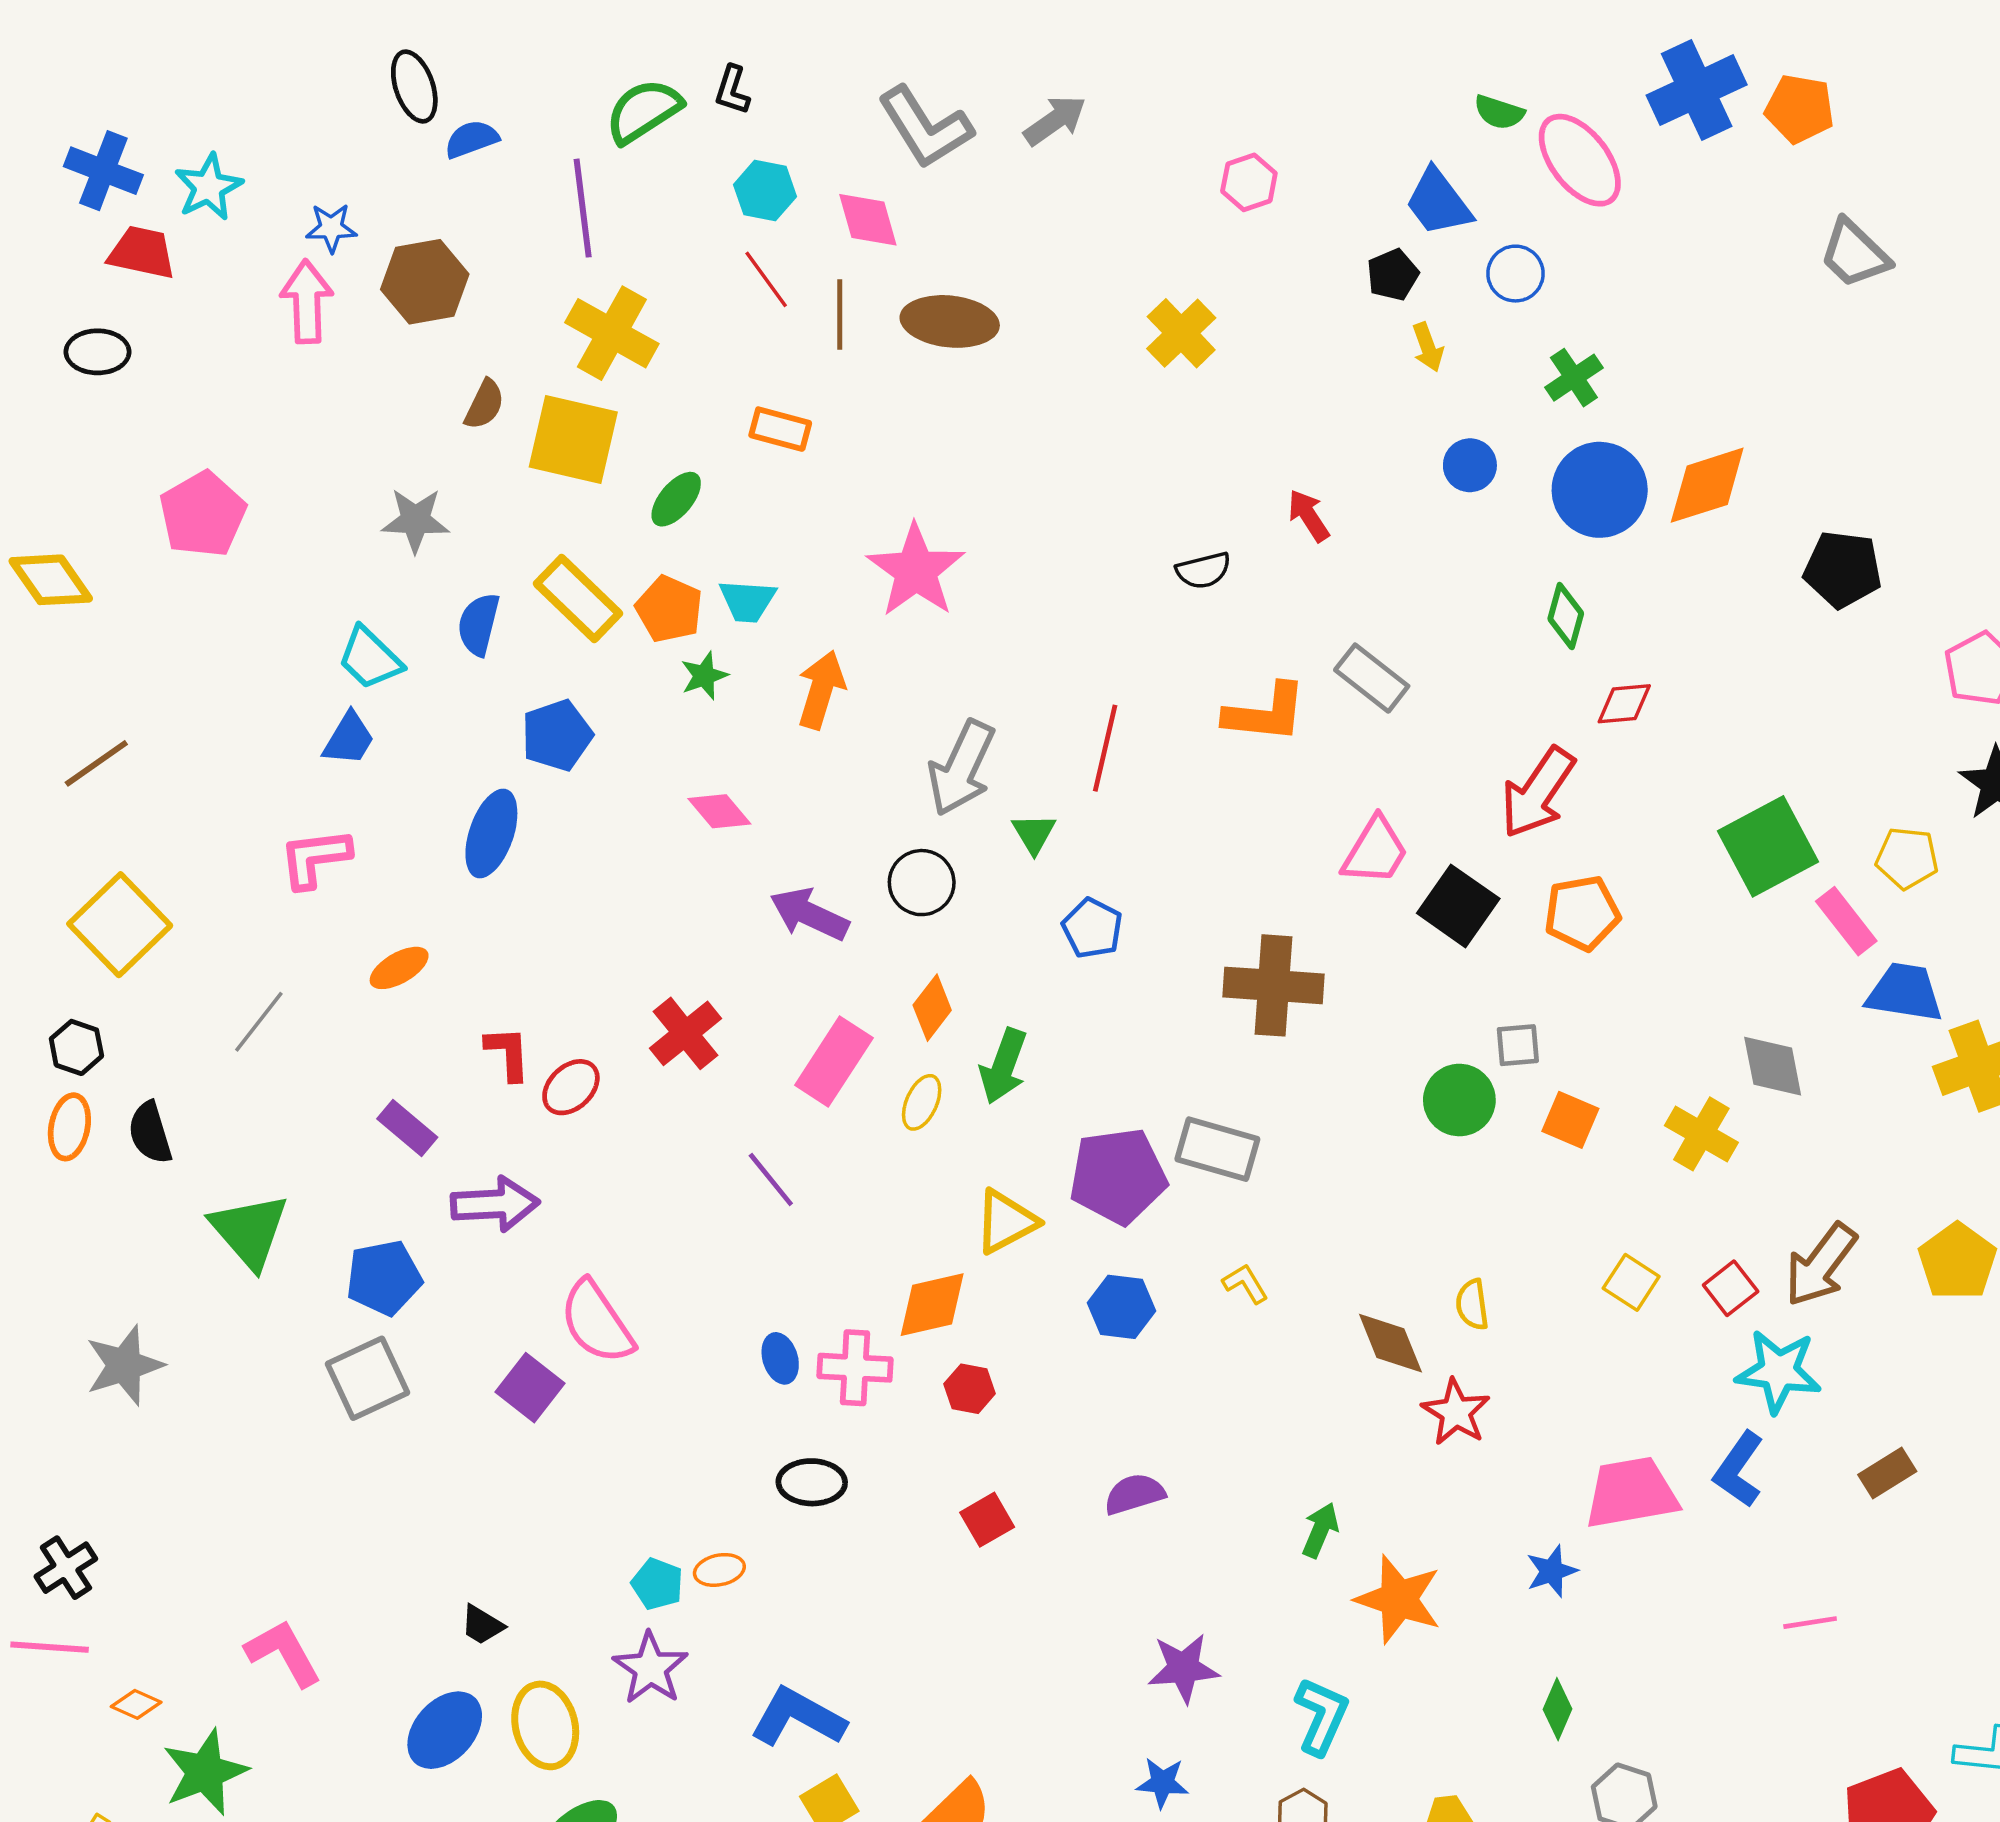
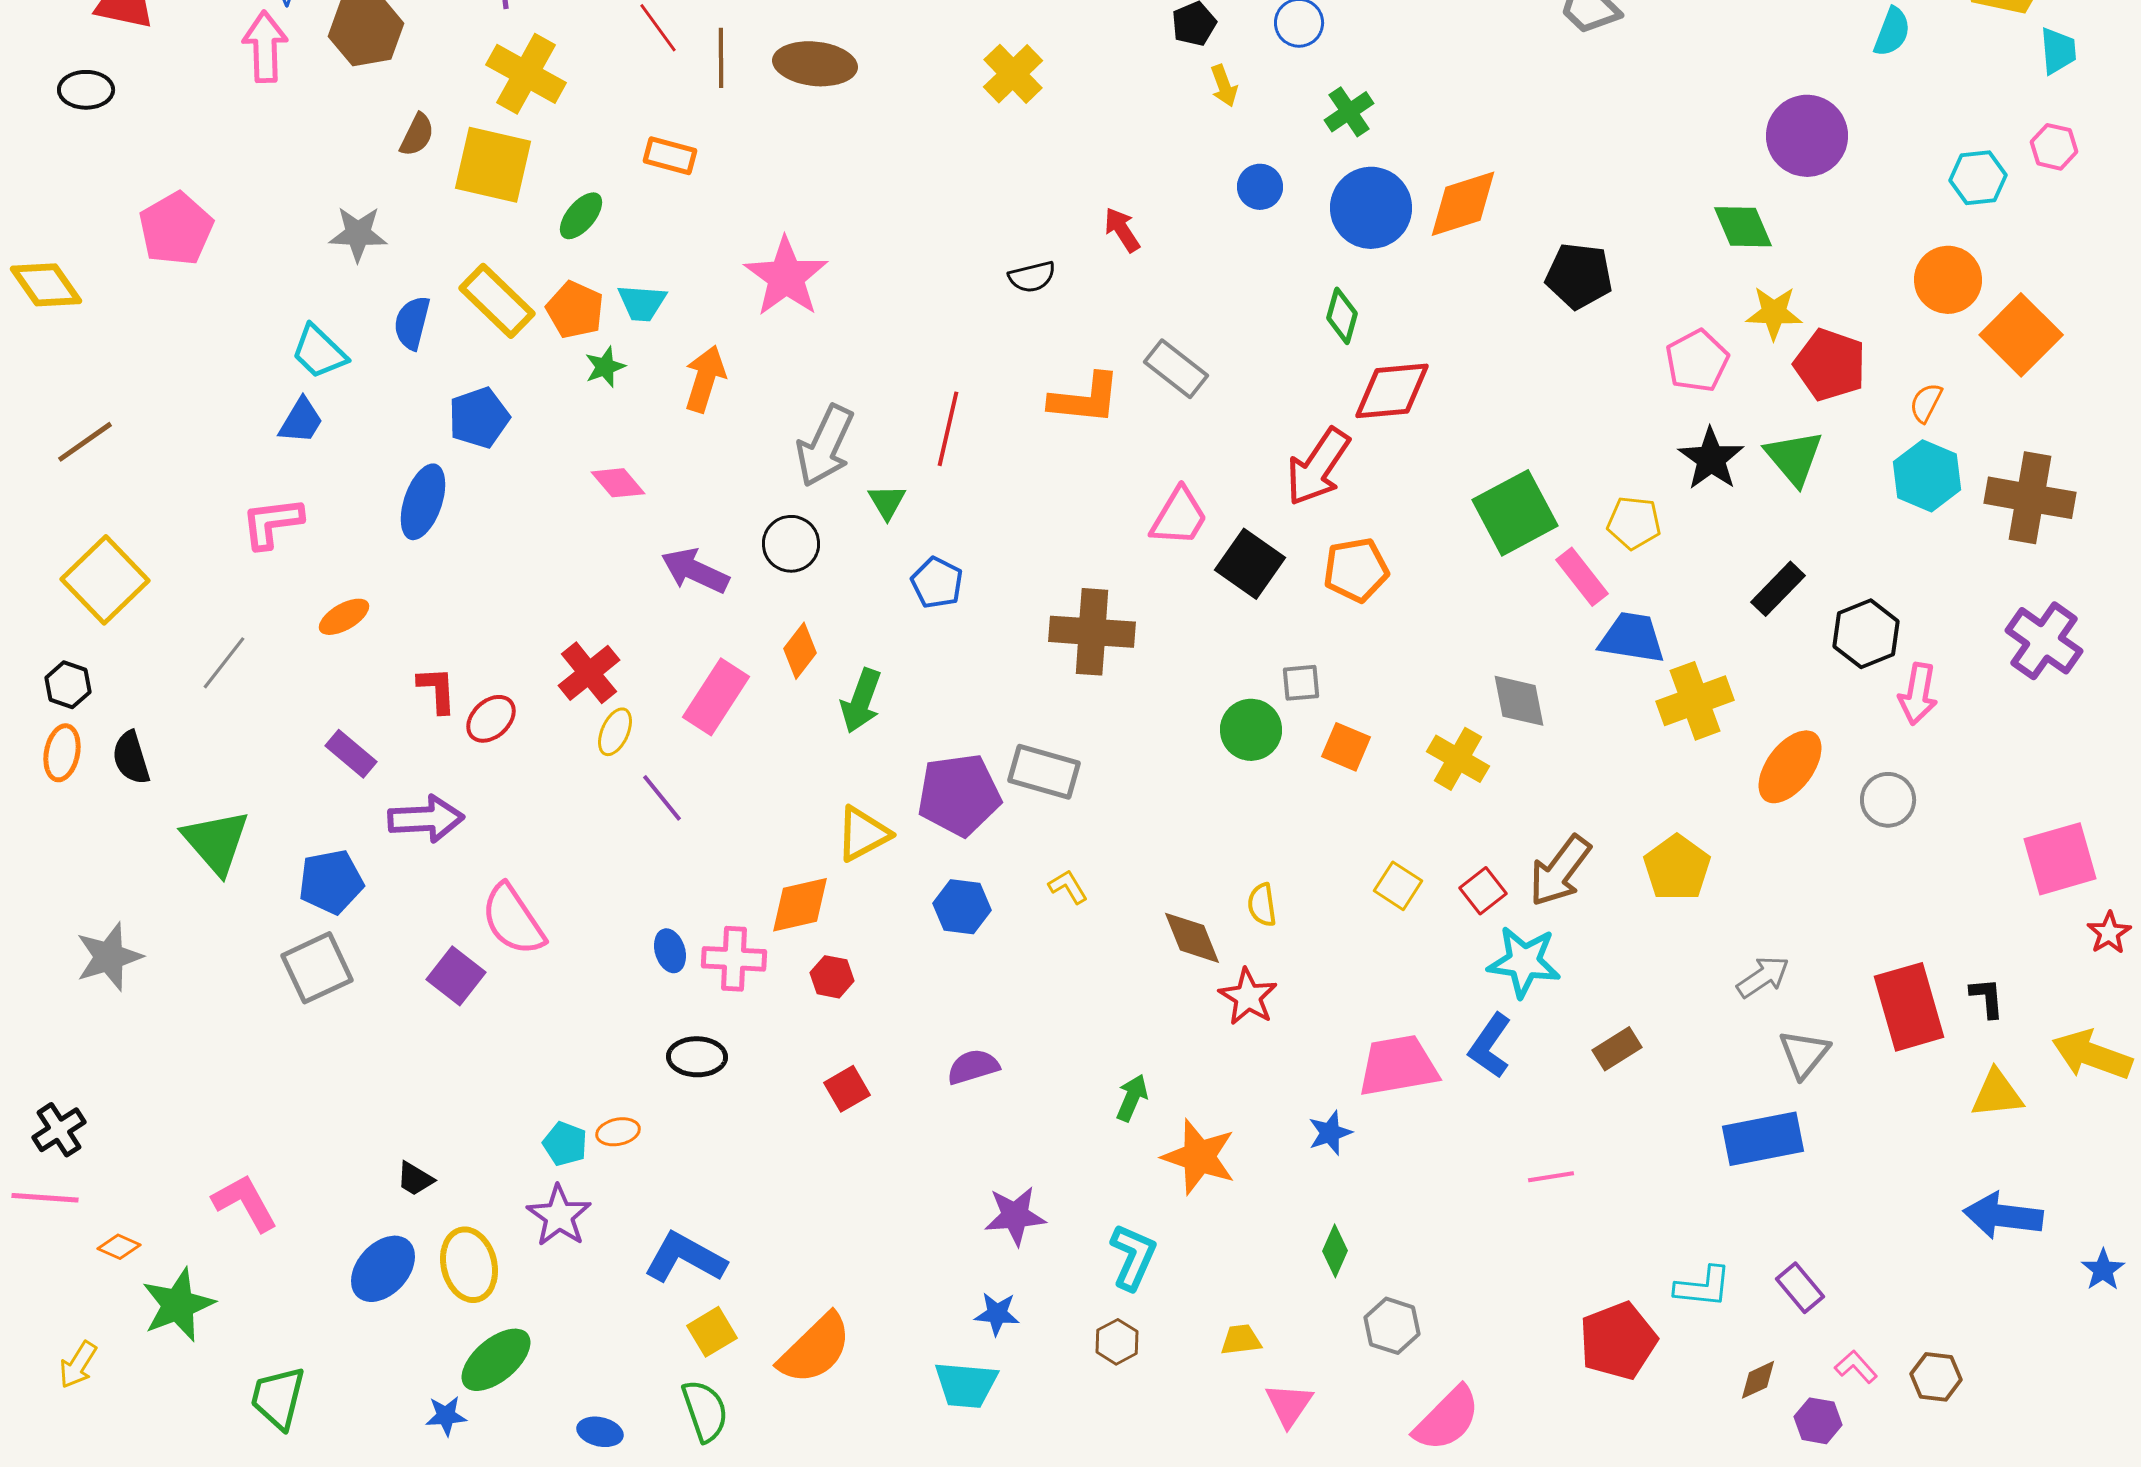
red diamond: (1624, 704) -> (1392, 391), size x1.6
yellow ellipse: (922, 1102) -> (615, 732), moved

